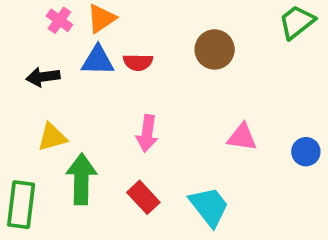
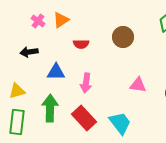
blue triangle: (98, 60) -> (56, 72), moved
yellow triangle: (52, 137) -> (17, 91), moved
red rectangle: (143, 197) -> (84, 118), size x1.4

